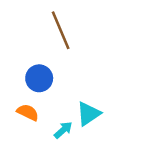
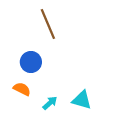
cyan triangle: (88, 114) -> (82, 100), moved, turned 50

